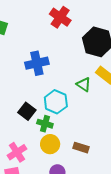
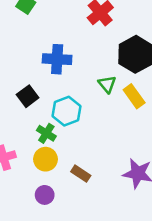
green triangle: (84, 84) -> (107, 84), moved
black square: (27, 111) -> (28, 96), moved

